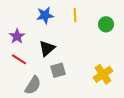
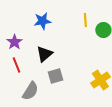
yellow line: (75, 15) -> (85, 20), moved
red line: (19, 59) -> (16, 65), turned 35

